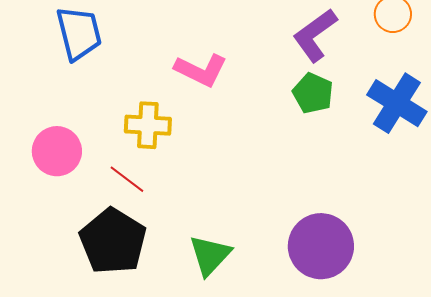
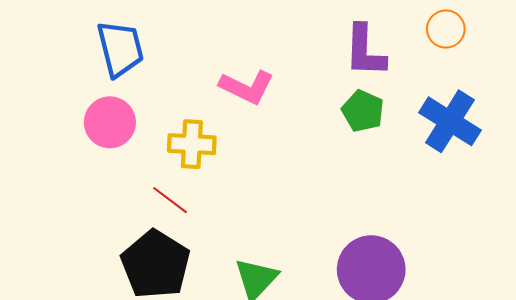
purple L-shape: (315, 35) -> (365, 51), turned -52
pink circle: (57, 151) -> (110, 122), moved

